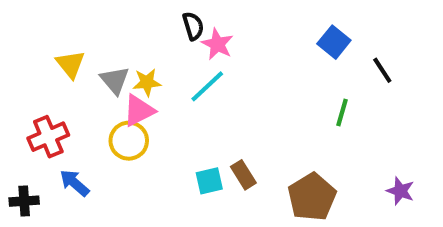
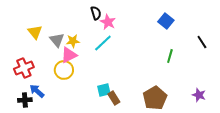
black line: (382, 70) -> (202, 42), moved
brown rectangle: (243, 175) -> (114, 98), moved
black cross: (24, 201) -> (25, 100), moved

